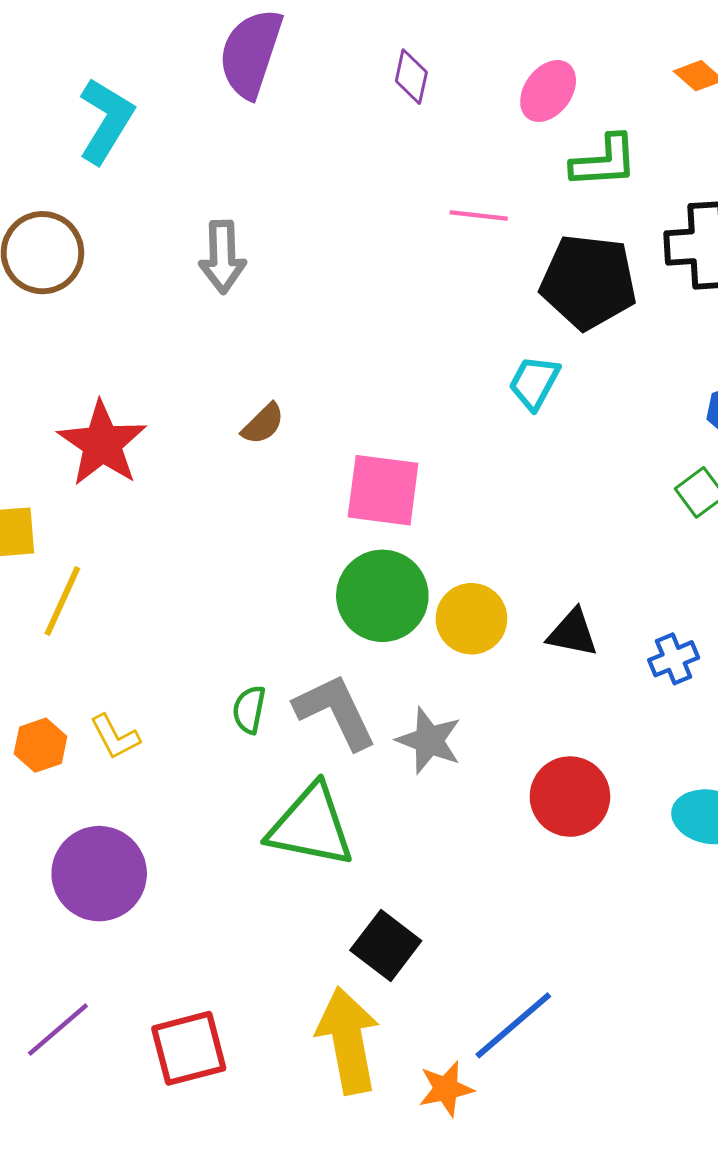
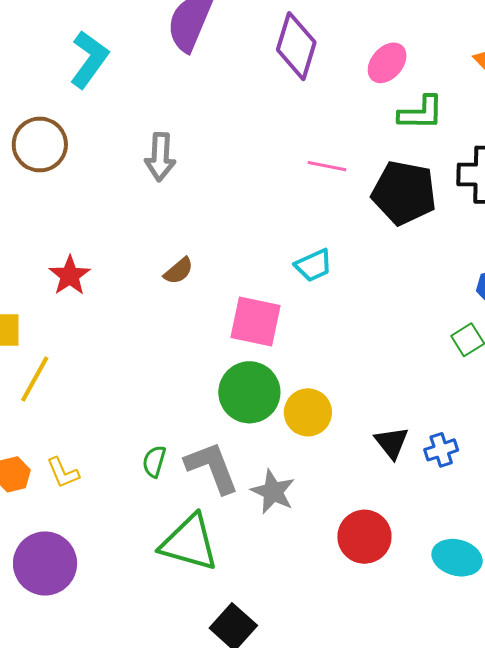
purple diamond: (411, 77) -> (296, 46), size x1.8
pink line: (479, 216) -> (327, 166), moved
cyan trapezoid: (534, 383) -> (313, 265), moved, turned -147
red star: (102, 444) -> (70, 276), size x0.7
black triangle: (573, 633) -> (392, 443), moved, turned 36

